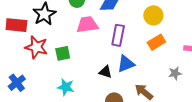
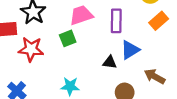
green square: (63, 53) -> (68, 38), moved

